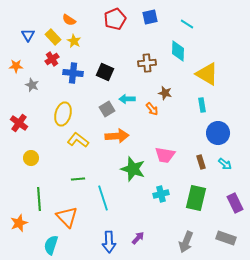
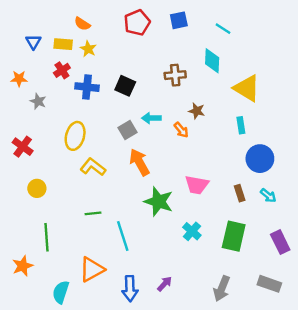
yellow rectangle: (53, 37) -> (63, 44), turned -42
orange arrow: (117, 136) -> (139, 162), turned -115
cyan cross: (161, 194) -> (192, 231), turned -35
orange triangle: (67, 217) -> (92, 269), moved, turned 45

